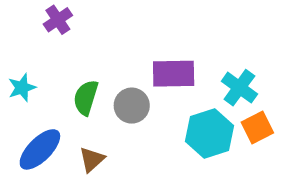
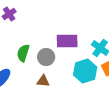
brown triangle: (92, 159) -> (43, 81), moved, turned 48

